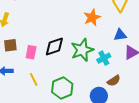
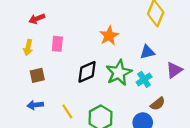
orange star: (92, 17) -> (109, 36), moved
blue triangle: (120, 35) -> (147, 52), moved
pink rectangle: (31, 52) -> (57, 44), moved

